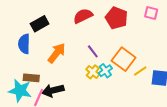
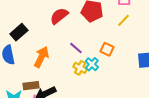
orange square: (124, 59) -> (107, 49), size x0.6
yellow line: (140, 71) -> (123, 20), moved
brown rectangle: (31, 78) -> (31, 86), moved

